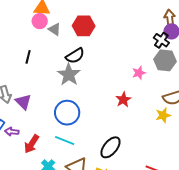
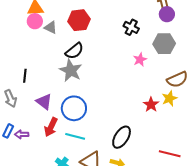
black cross: (161, 40) -> (131, 27), moved
black line: (28, 57) -> (25, 76), moved
red star: (123, 100) -> (151, 105), moved
purple triangle: (23, 102) -> (44, 102), moved
red arrow: (32, 144) -> (51, 127), moved

